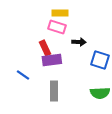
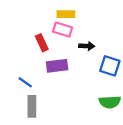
red rectangle: (45, 48) -> (42, 43), moved
gray rectangle: (54, 91) -> (32, 106), moved

